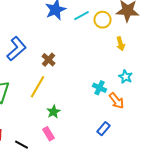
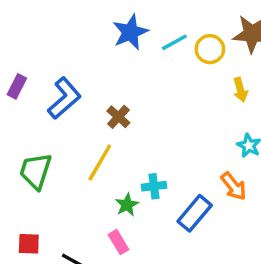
cyan cross: (100, 88) -> (154, 186), moved, turned -32
blue rectangle: (104, 129) -> (195, 213), moved, size x1.5

